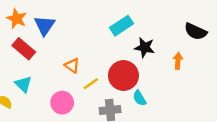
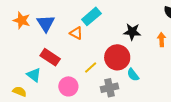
cyan rectangle: (121, 26) -> (91, 16), moved
red rectangle: (24, 49) -> (50, 57), moved
orange triangle: (72, 66) -> (76, 33), moved

